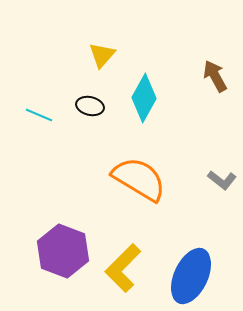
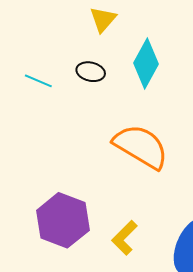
yellow L-shape: (123, 268) -> (124, 238), size x0.7

